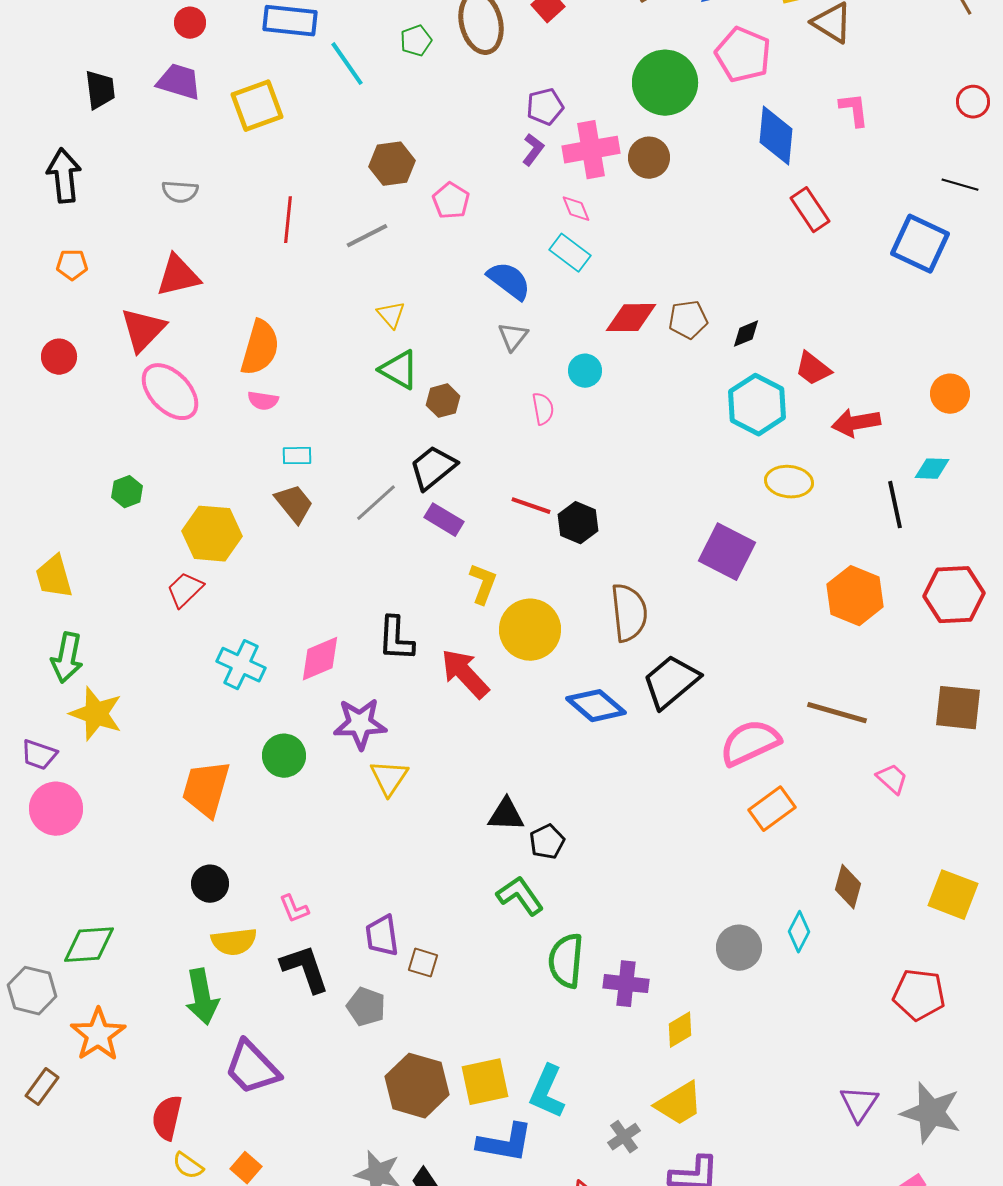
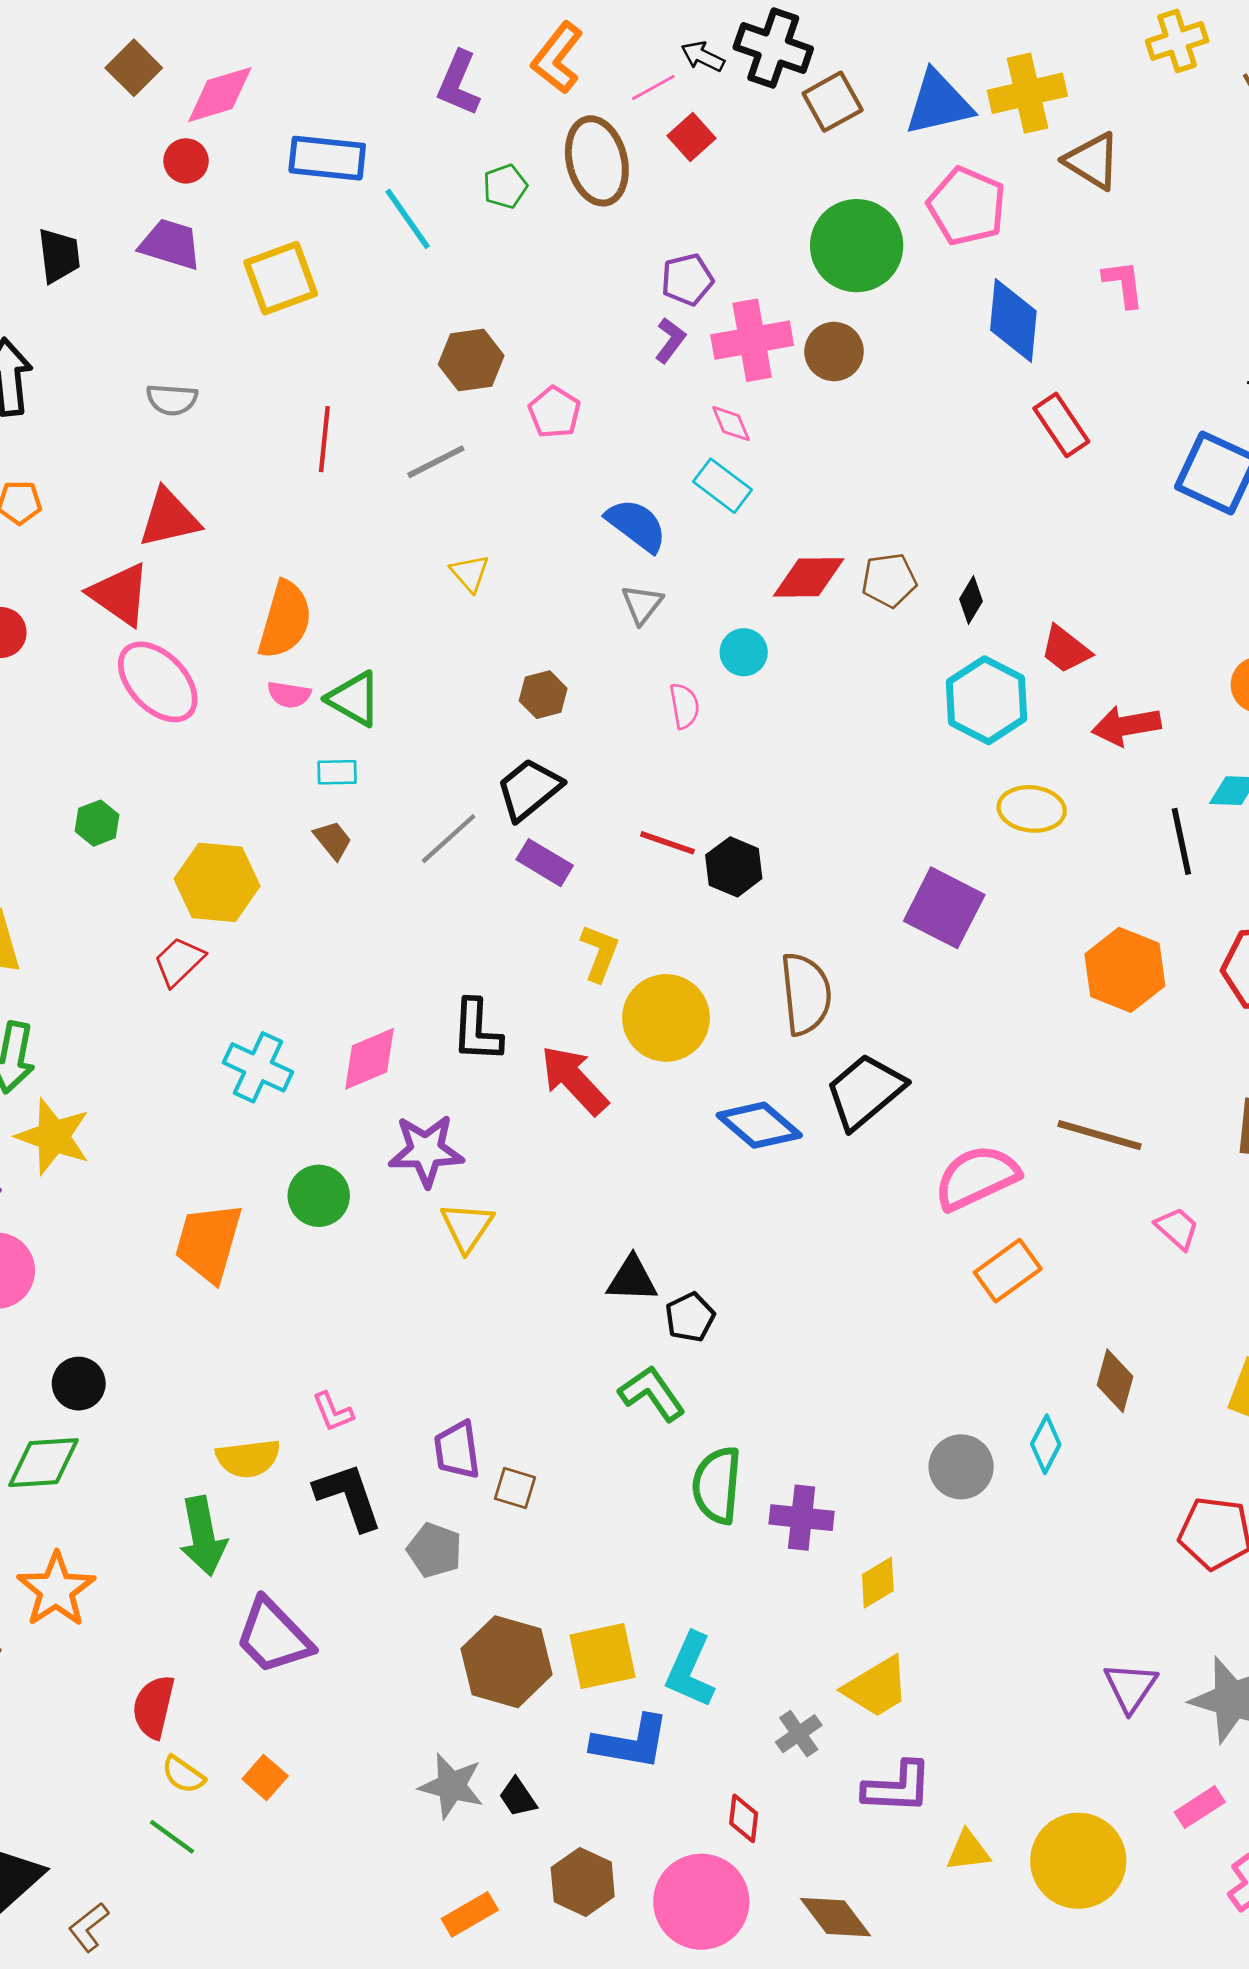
red triangle: (143, 330) -> (120, 594), turned -39
black diamond: (746, 334) -> (971, 600), turned -36
green triangle: (399, 370) -> (354, 699), moved
brown trapezoid: (294, 504) -> (333, 840), size x0.7
black circle: (210, 884) -> (79, 1384), moved

